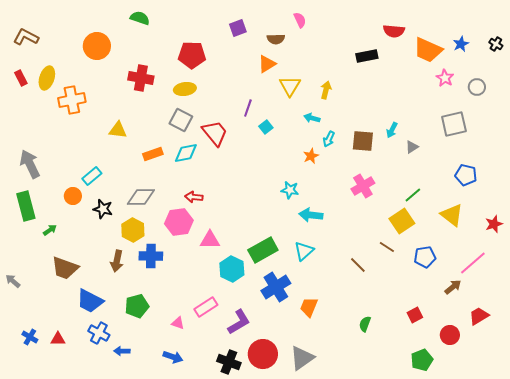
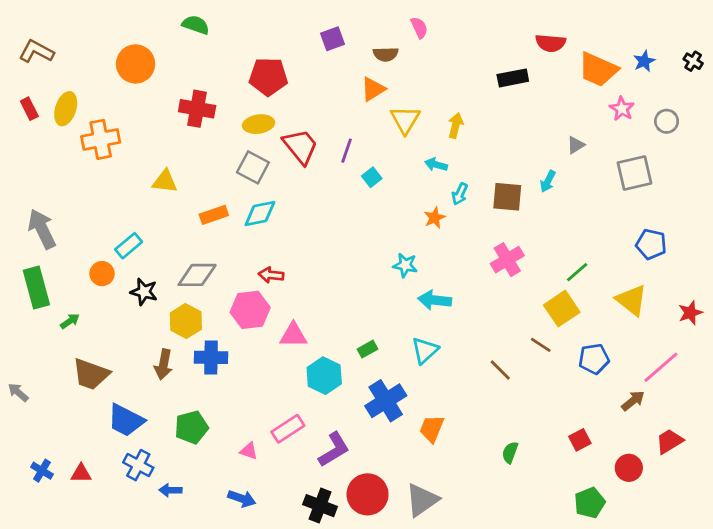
red trapezoid: (215, 133) -> (300, 146), moved
gray triangle: (412, 147) -> (576, 145), moved
green rectangle: (263, 250) -> (368, 349), size x0.5

